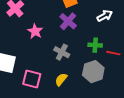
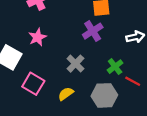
pink star: (35, 31) -> (37, 37), moved
green cross: (95, 45) -> (115, 67), turned 32

